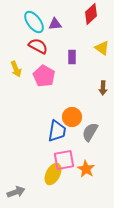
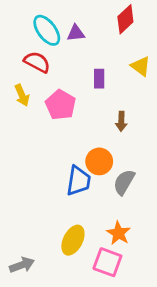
red semicircle: (38, 46) -> (37, 62), moved
brown arrow: (103, 88) -> (121, 121), moved
pink square: (64, 160) -> (107, 262), moved, turned 30

